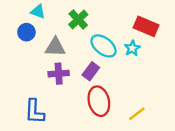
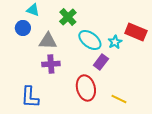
red rectangle: (146, 26) -> (136, 32), moved
purple rectangle: (91, 71) -> (101, 62), moved
yellow line: (137, 114) -> (119, 99), turned 63

